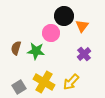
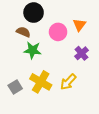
black circle: (64, 16) -> (34, 13), moved
pink circle: (51, 33) -> (58, 32), moved
brown semicircle: (16, 48) -> (23, 32), moved, turned 96

